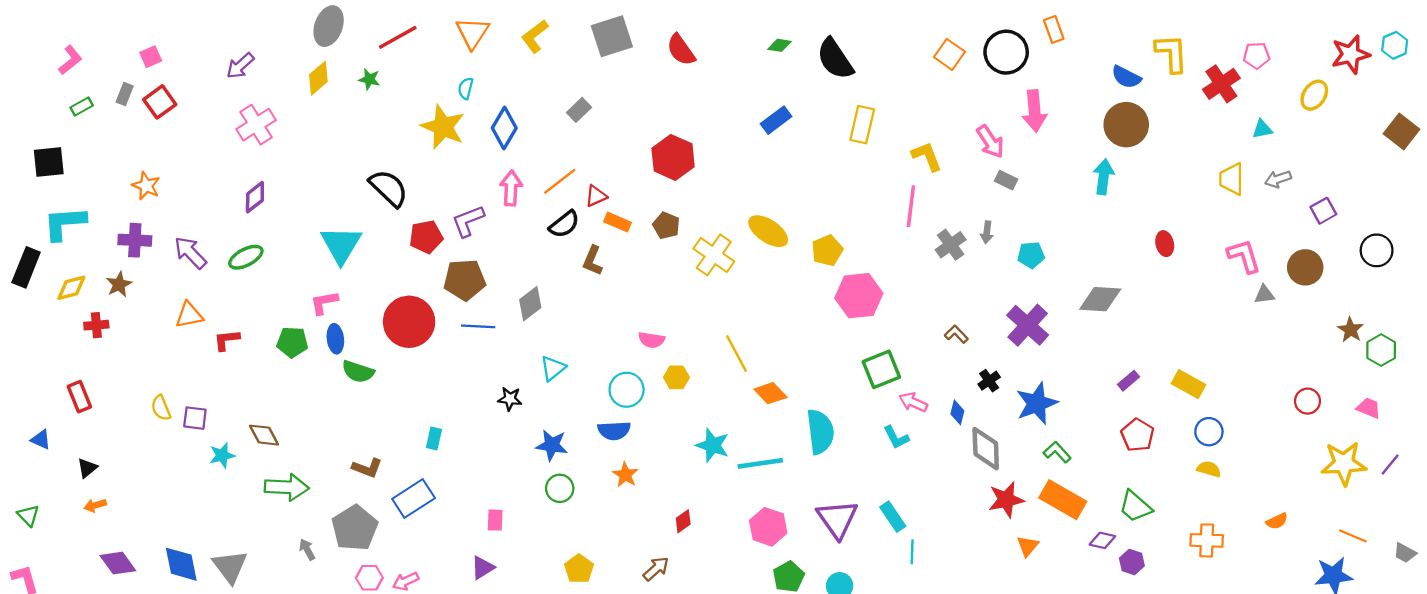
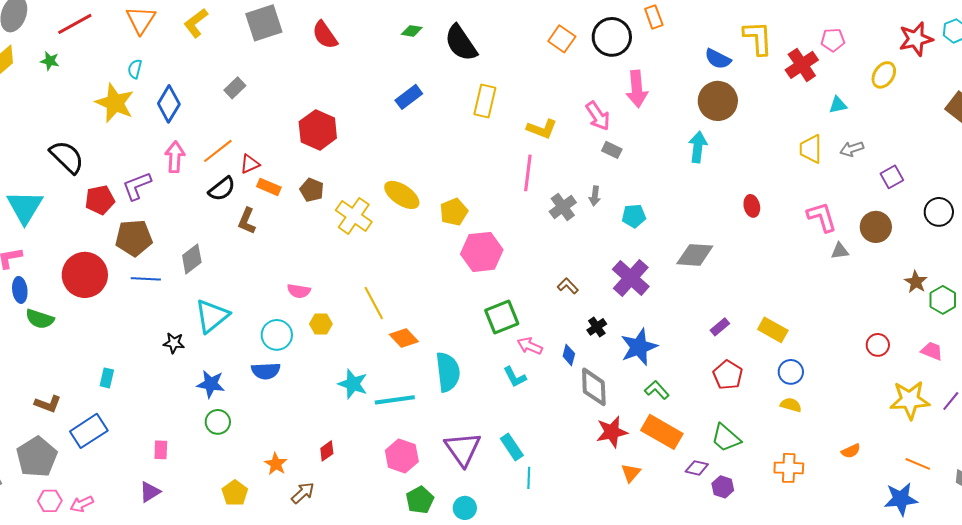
yellow L-shape: (927, 156) -> (542, 129), turned 132
cyan triangle: (553, 368) -> (212, 316), size x1.5
orange star: (625, 475) -> (276, 464), moved

